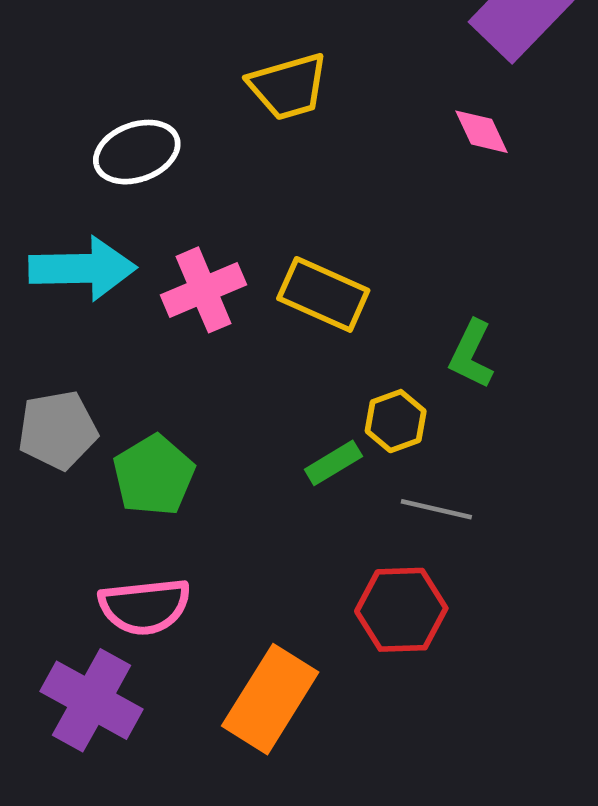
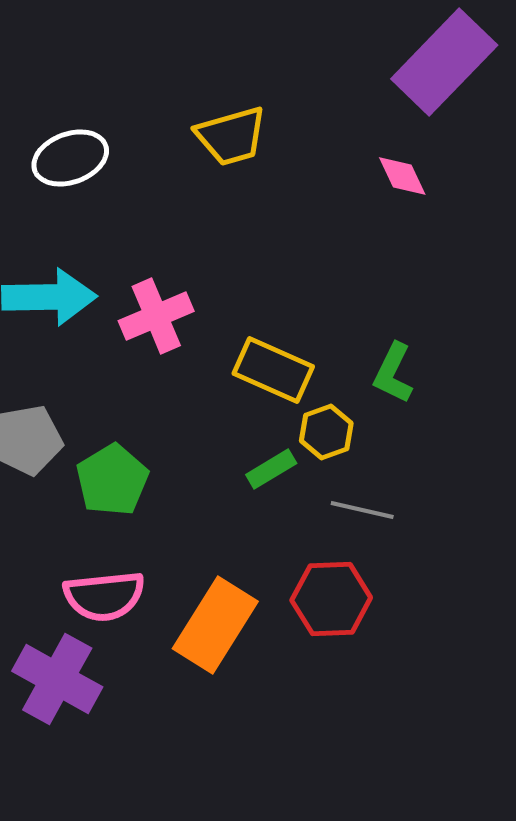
white ellipse: (137, 152) -> (70, 158), moved
yellow rectangle: (323, 294) -> (273, 370), moved
orange rectangle: (270, 699) -> (215, 625), moved

